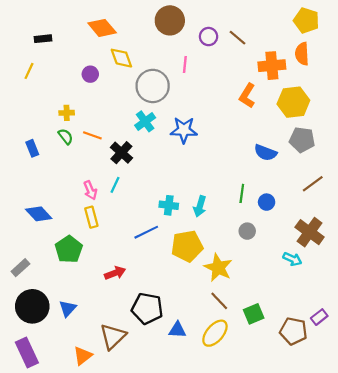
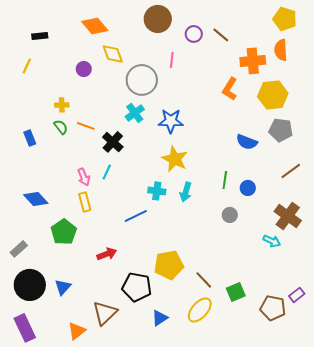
yellow pentagon: (187, 246) -> (169, 265), moved
yellow star: (218, 268) -> (175, 159), moved
blue triangle: (177, 330) -> (160, 318), moved, turned -36

